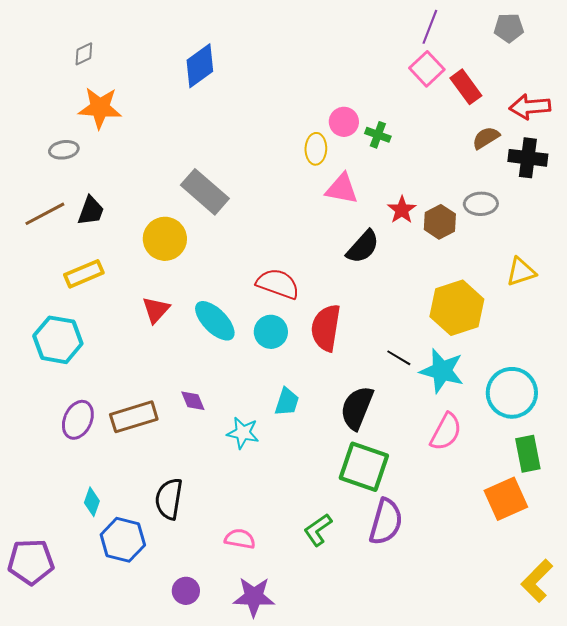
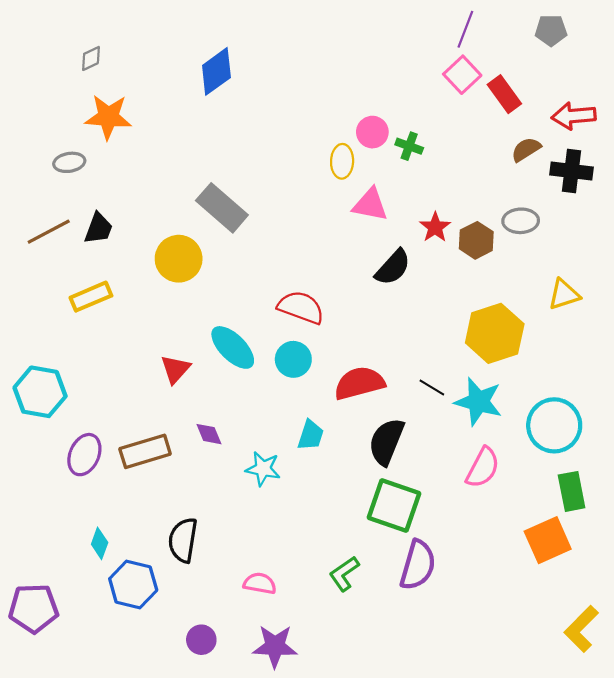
red triangle: (156, 310) -> (175, 369), moved
red semicircle: (326, 328) -> (359, 383), moved, turned 66
cyan hexagon: (58, 340) -> (40, 392), moved

